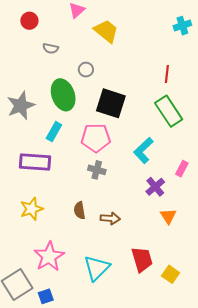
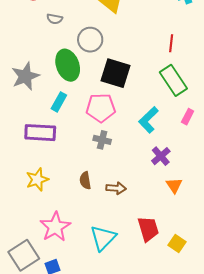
gray circle: (86, 70) -> (90, 40), size x1.6
pink rectangle: (182, 169) -> (188, 117), moved

